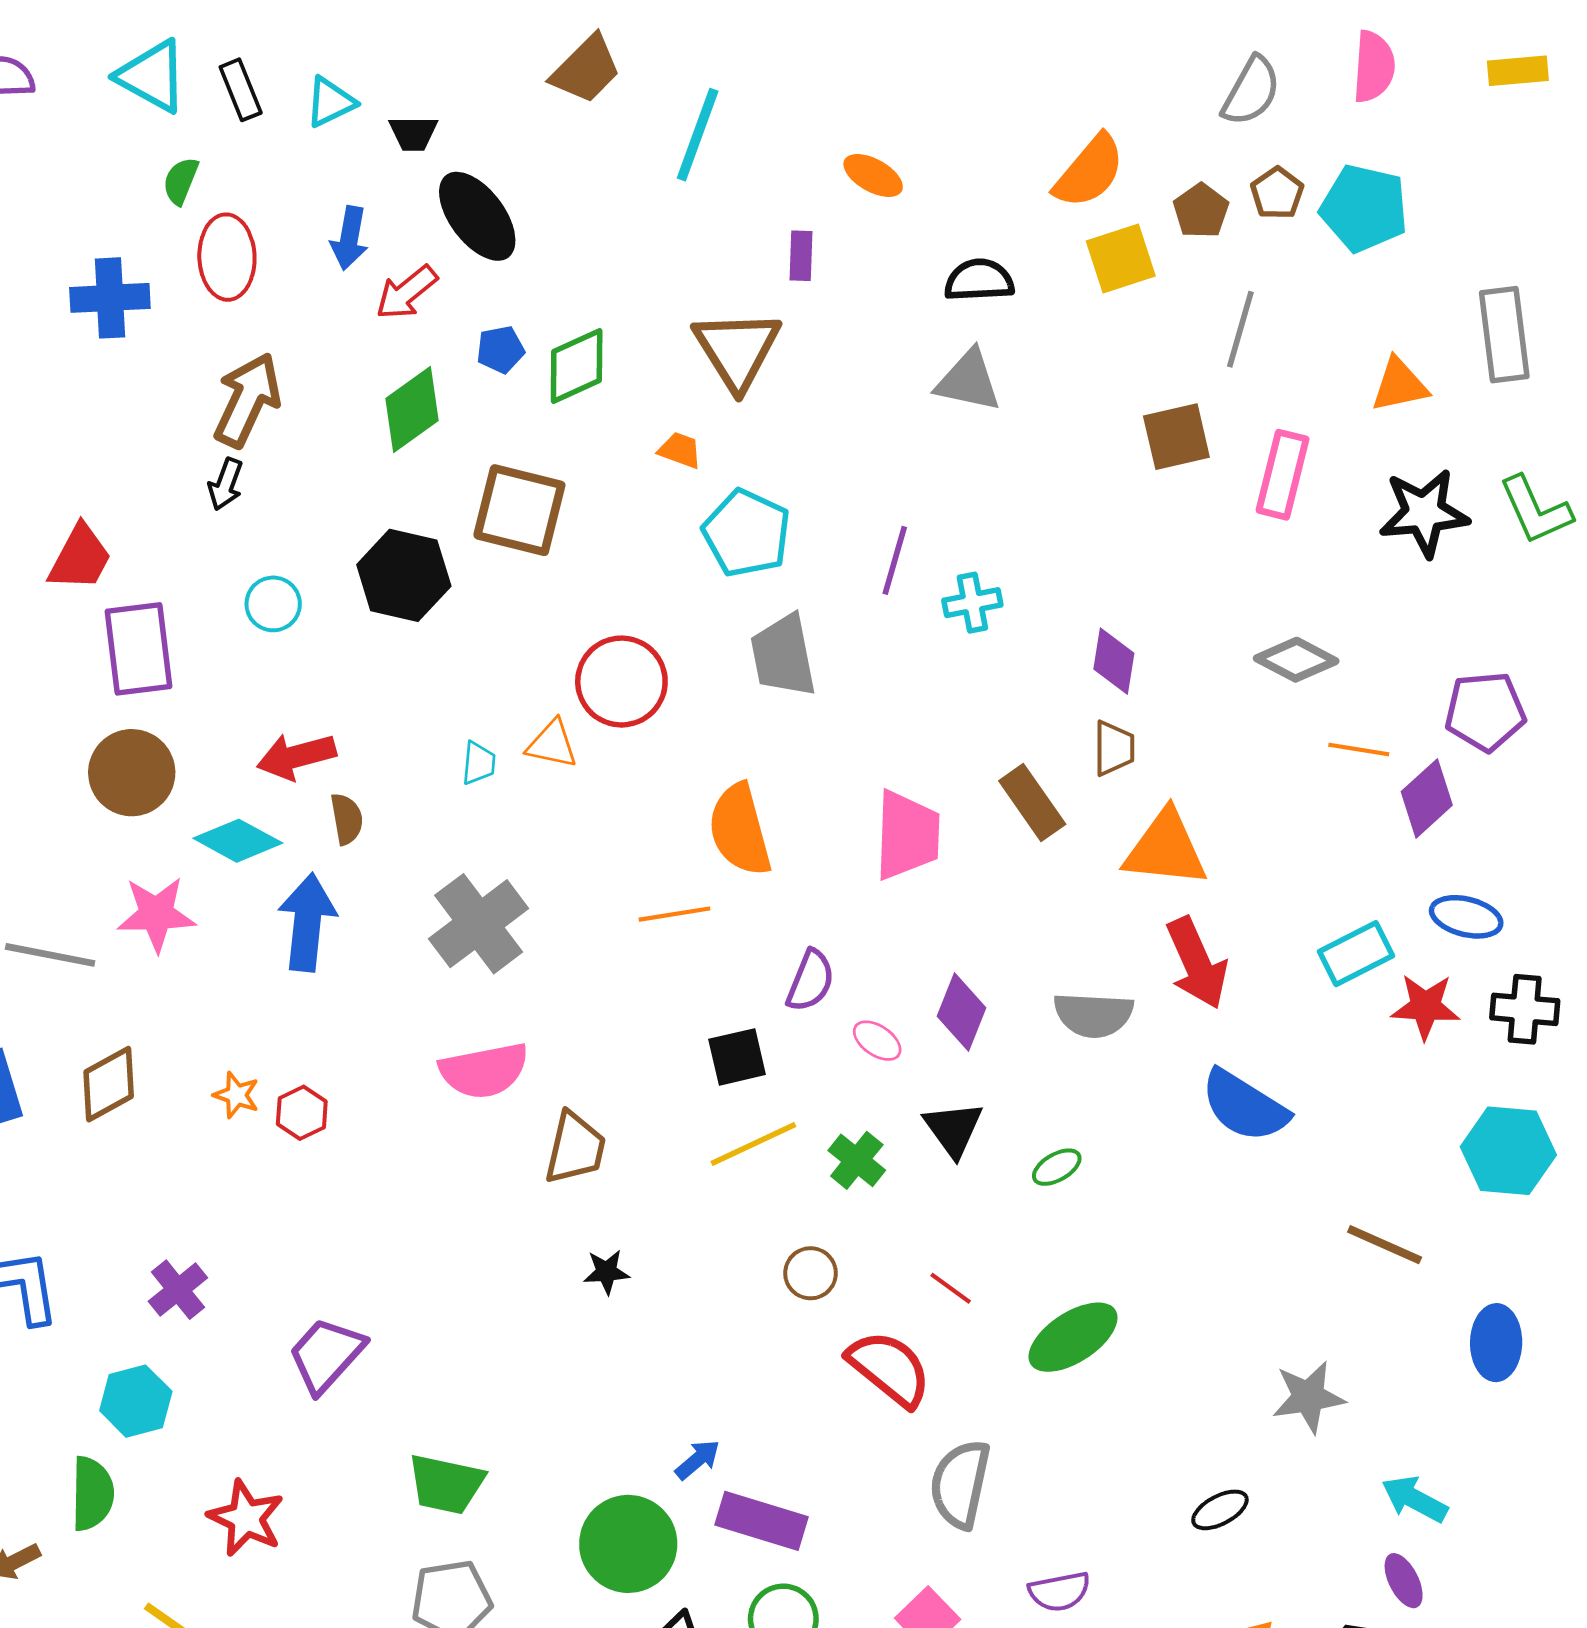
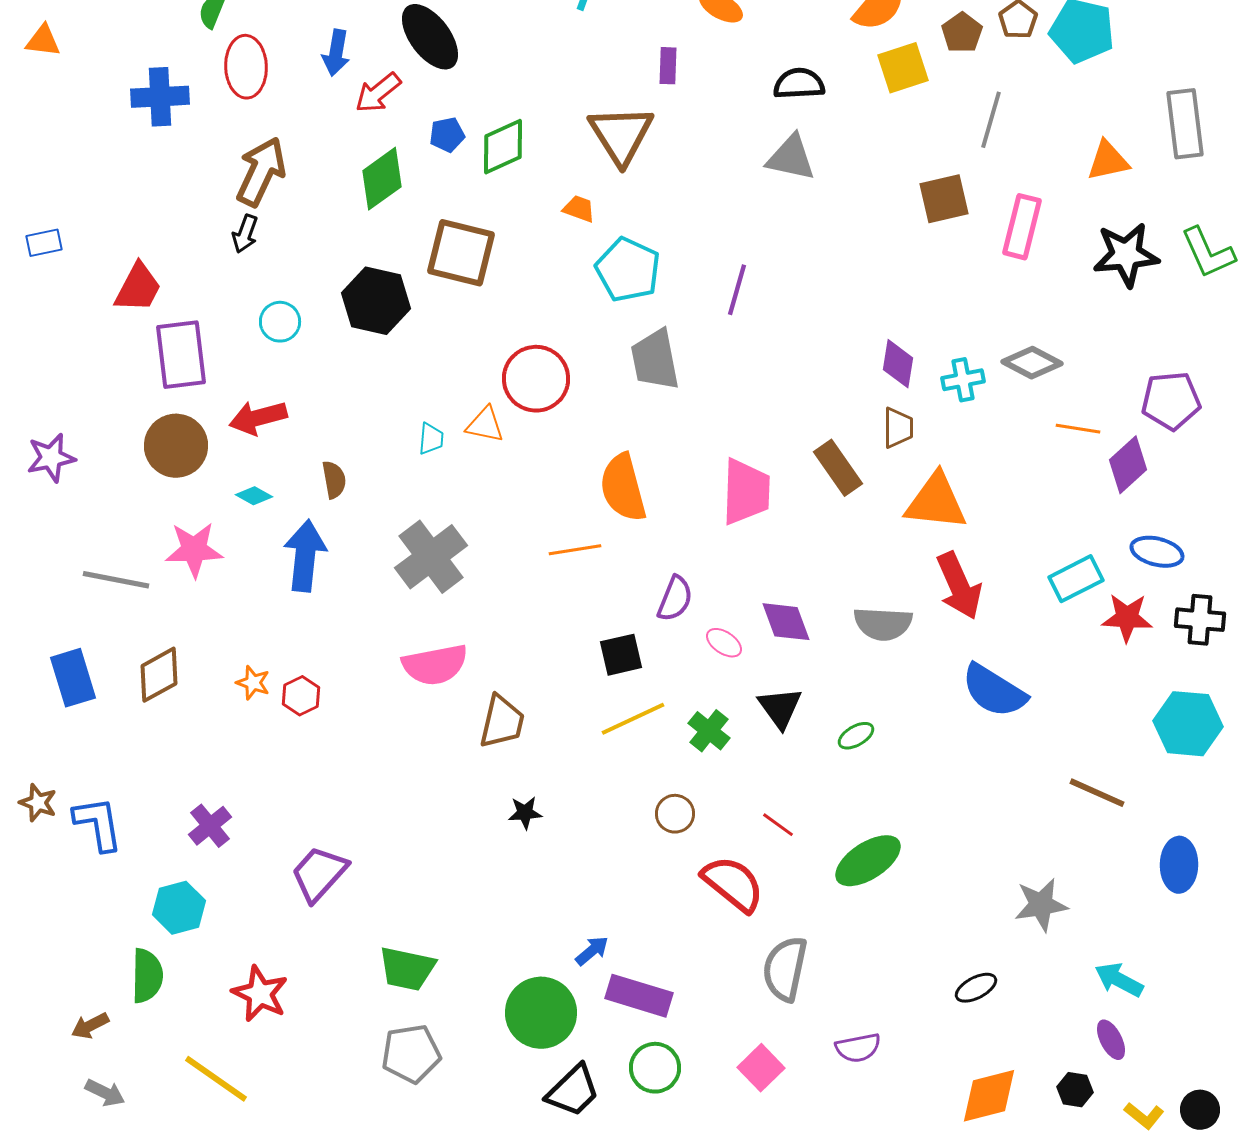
cyan cross: (972, 603) -> (963, 380), moved
red arrow: (296, 756) -> (258, 418), moved
cyan diamond: (238, 841) -> (254, 496), size x0.6
purple diamond: (962, 1012) -> (786, 622), turned -42

